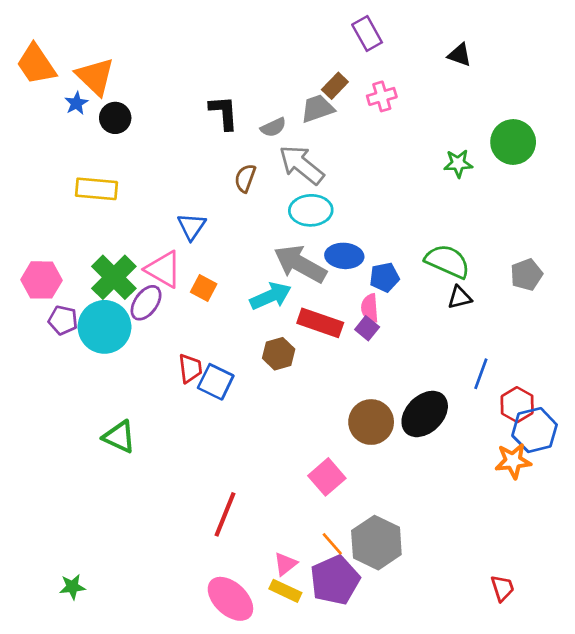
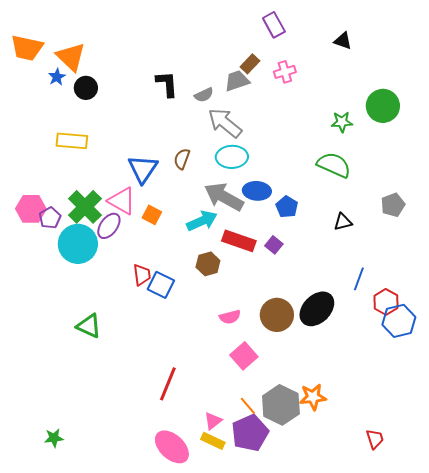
orange trapezoid: (36, 64) -> (27, 48), turned -44
brown semicircle: (245, 178) -> (182, 159), moved
blue triangle: (192, 226) -> (143, 169), size x1.4
green semicircle: (447, 261) -> (334, 165), moved
blue pentagon: (384, 277) -> (287, 207), turned -30
pink semicircle: (370, 308) -> (230, 317), moved, turned -100
purple pentagon: (63, 320) -> (50, 218), moved, turned 30
orange star: (513, 461) -> (313, 397), moved

